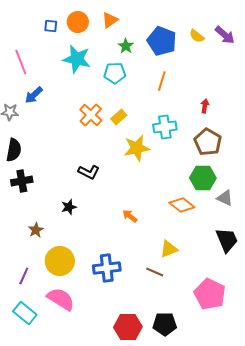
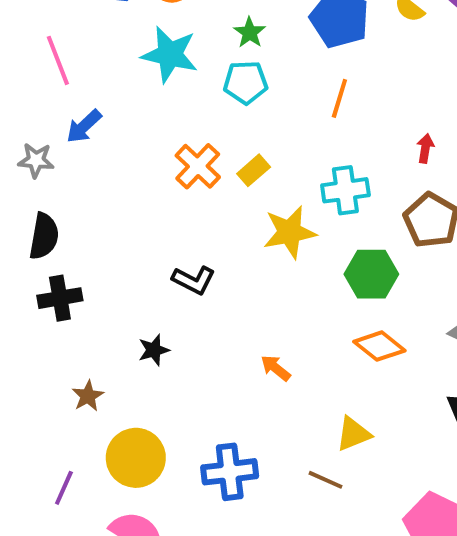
green star: (126, 46) -> (250, 33), moved
green hexagon: (203, 178) -> (371, 274), moved

